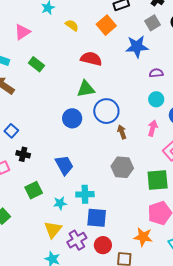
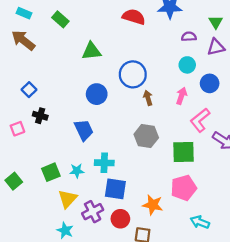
red semicircle: (91, 59) -> (134, 17), moved
green triangle: (86, 89) -> (92, 51), moved
blue circle: (72, 118) -> (97, 94), moved
green square: (34, 190) -> (51, 172), moved
orange star: (143, 237) -> (153, 205), moved

